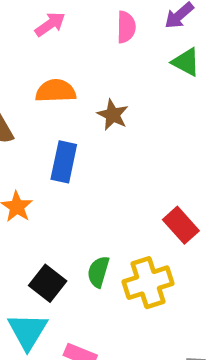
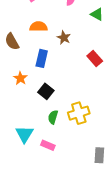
red rectangle: (181, 225) -> (95, 58), moved
green semicircle: (98, 272) -> (53, 117), moved
black square: (48, 283) -> (46, 91), moved

